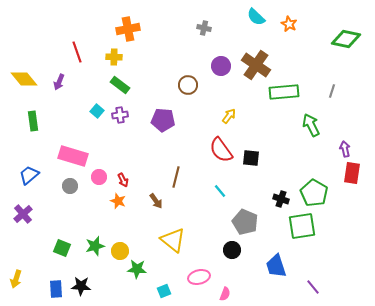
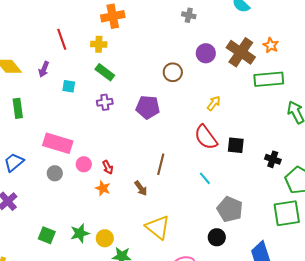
orange star: (289, 24) -> (271, 45), moved
cyan square: (97, 111) -> (69, 86), moved, turned -32
black cross: (281, 199) -> (273, 159), moved

